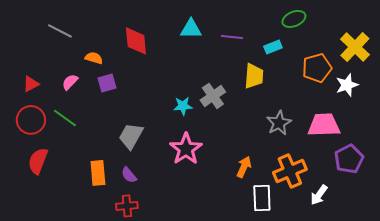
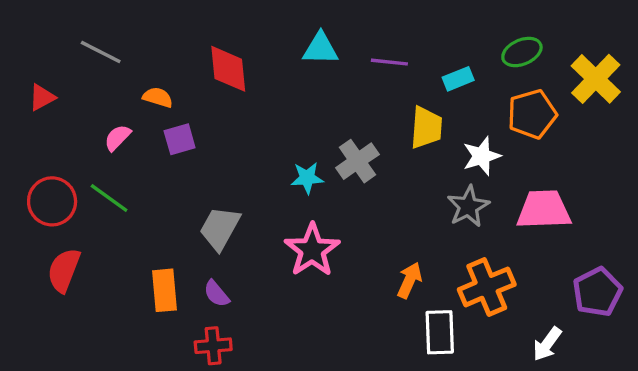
green ellipse: (294, 19) -> (522, 52), moved
red triangle: (31, 84) -> (42, 97), moved
white star: (347, 85) -> (482, 156), moved
purple pentagon: (349, 159) -> (597, 292), moved
white arrow: (319, 195) -> (547, 344), moved

